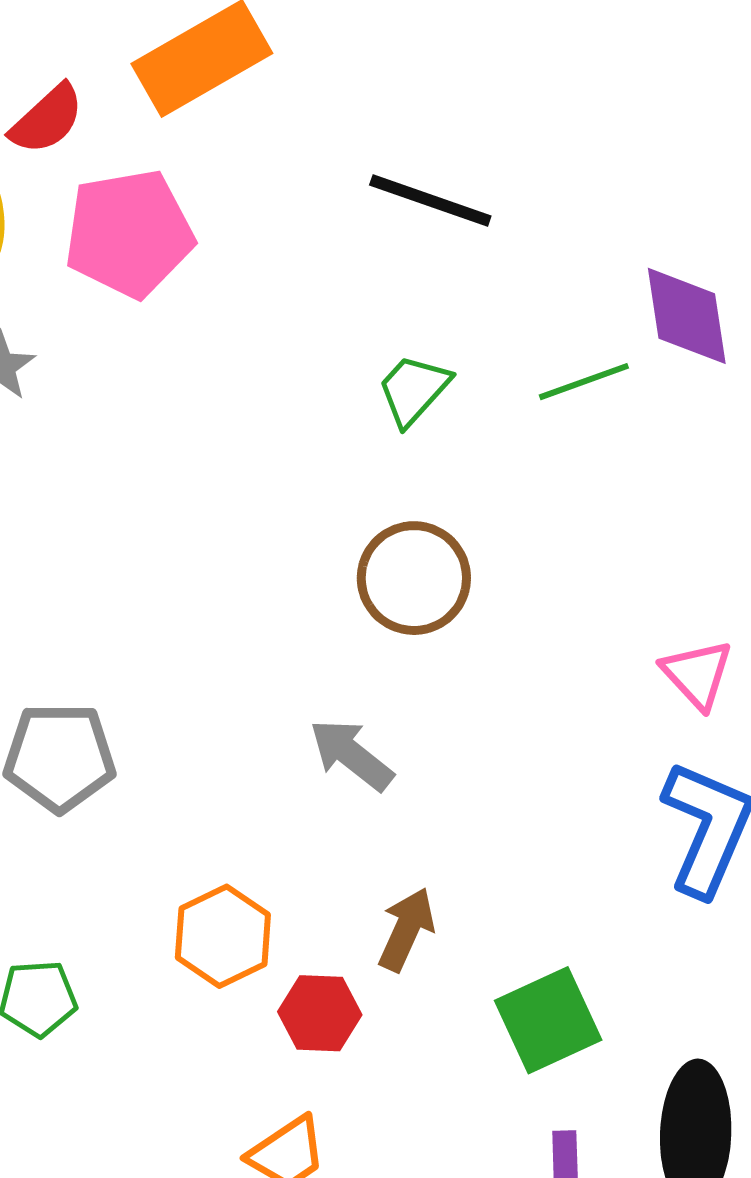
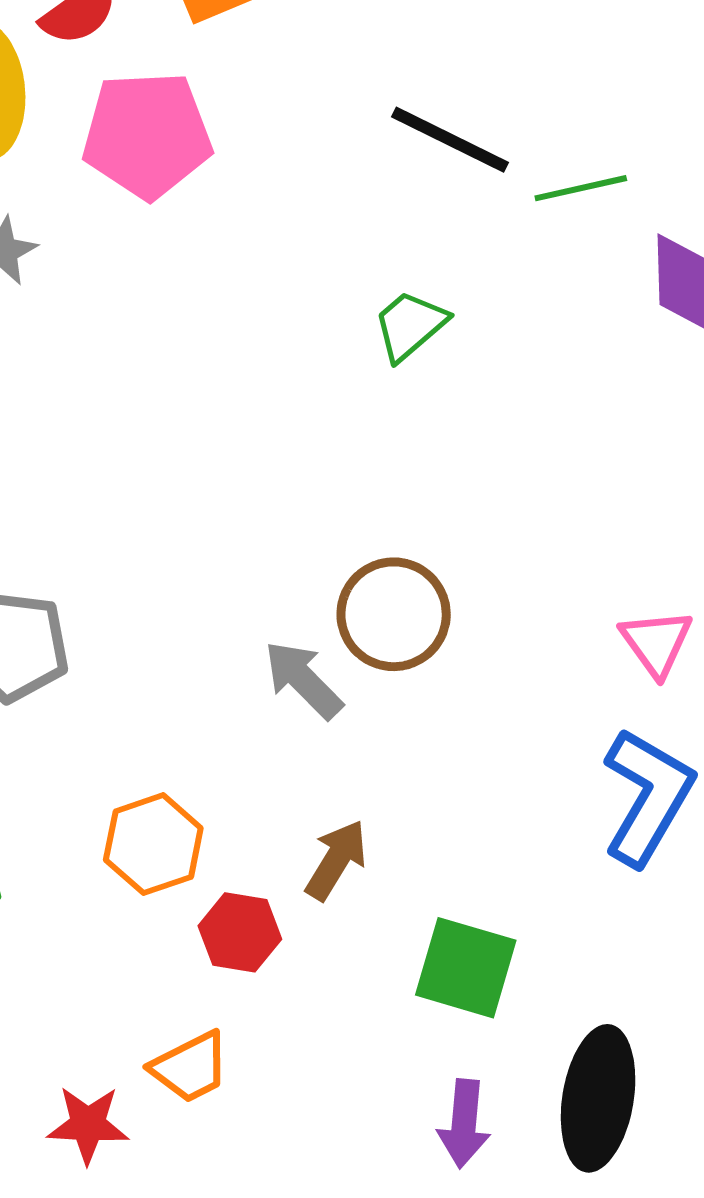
green line: (584, 382) -> (581, 188), moved
brown circle: (414, 578) -> (394, 614), moved
green square: (548, 1020) -> (466, 968), turned 34

